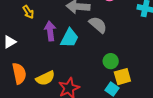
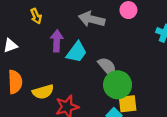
gray semicircle: (98, 25) -> (107, 67), moved
green circle: (111, 61) -> (118, 85), size x1.6

